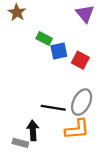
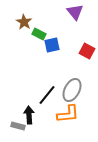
brown star: (17, 12) -> (24, 22), moved
red square: (80, 60) -> (87, 51), moved
black line: (53, 108) -> (47, 95), turned -60

